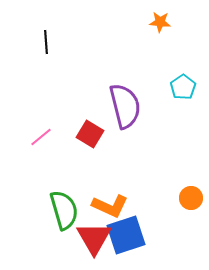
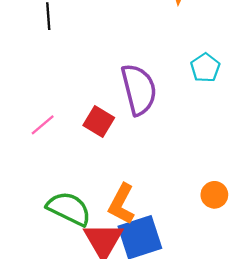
orange L-shape: (110, 206) -> (122, 204), turned 93
green semicircle: (64, 210) -> (69, 209), turned -48

